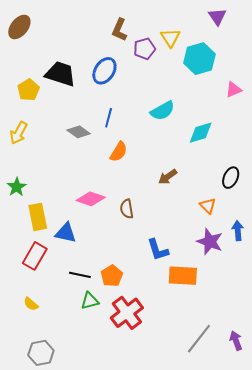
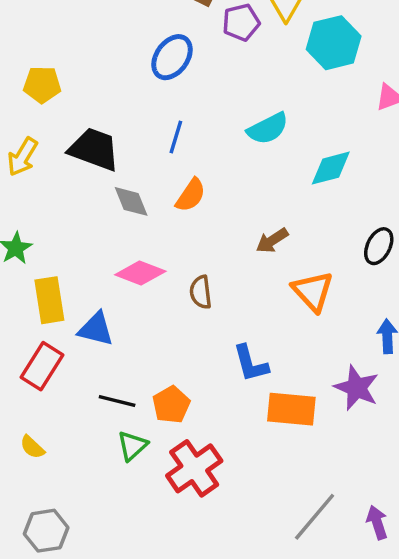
black trapezoid: (60, 74) -> (94, 149), moved
yellow pentagon: (29, 90) -> (42, 85), turned 30
gray diamond: (79, 132) -> (131, 201), moved, turned 30
orange triangle: (208, 206) -> (313, 291), moved, size x1.5
purple star: (210, 242) -> (357, 388), moved
green triangle: (90, 301) -> (132, 446), turned -30

